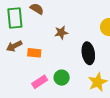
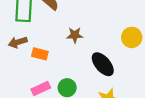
black ellipse: (88, 53) -> (103, 64), turned -40

